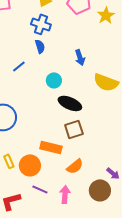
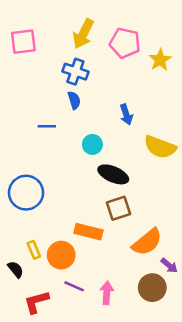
blue line: (19, 66) -> (47, 126), turned 40
orange semicircle: (75, 166) -> (147, 242), moved, size x1.4

